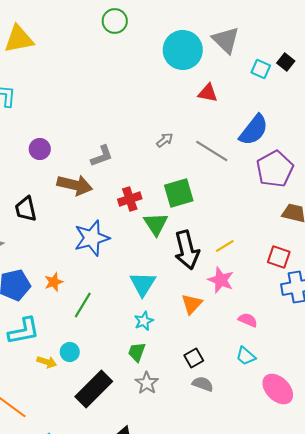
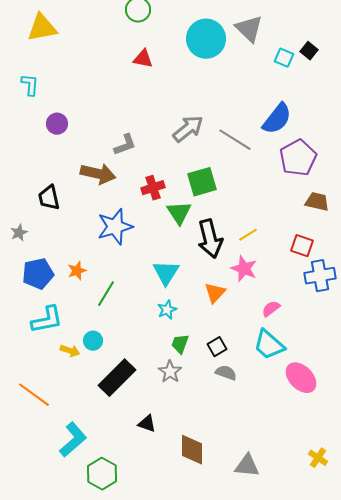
red triangle: (208, 93) -> (143, 59), moved
gray arrow: (165, 140) -> (188, 129), size x1.8
purple circle: (40, 149) -> (57, 124), moved
pink semicircle: (248, 320) -> (271, 309), turned -60
green trapezoid: (137, 352) -> (180, 344), moved
cyan trapezoid: (246, 356) -> (269, 345), size x1.6

